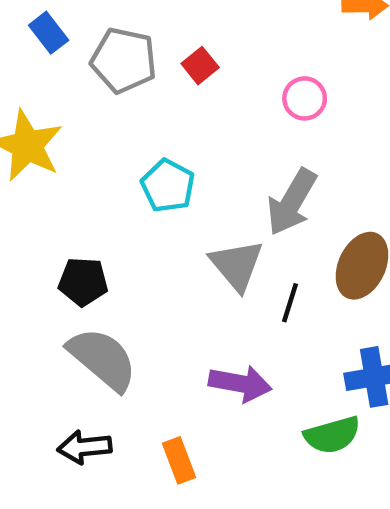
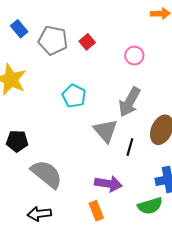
black pentagon: (83, 282) -> (17, 141), moved
orange rectangle: (179, 460) -> (96, 211), moved

